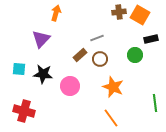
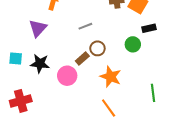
gray line: (97, 38) -> (85, 26), moved
brown rectangle: (80, 55) -> (82, 59), moved
red cross: (24, 111) -> (21, 101), turned -30

